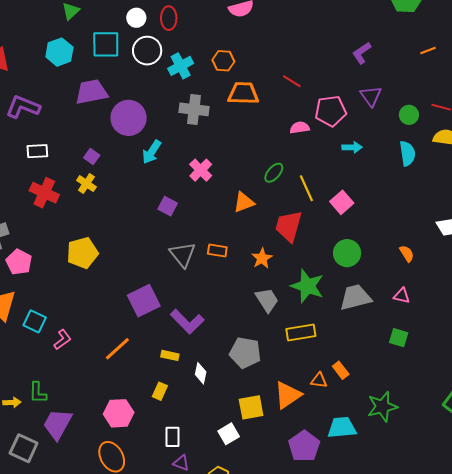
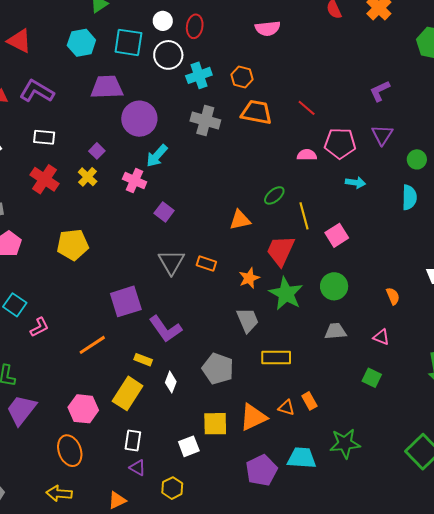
pink cross: (201, 170) -> (135, 181), moved, turned -30
green star: (307, 286) -> (286, 294), moved
gray trapezoid: (355, 297) -> (335, 331), size x0.7
yellow rectangle: (160, 391) -> (128, 393), size x1.8

